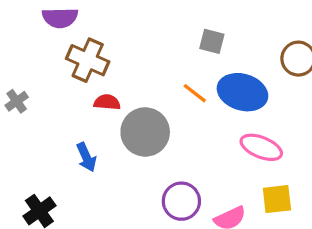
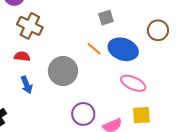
gray square: (212, 41) -> (106, 18), turned -35
red semicircle: (107, 102) -> (22, 56), moved

